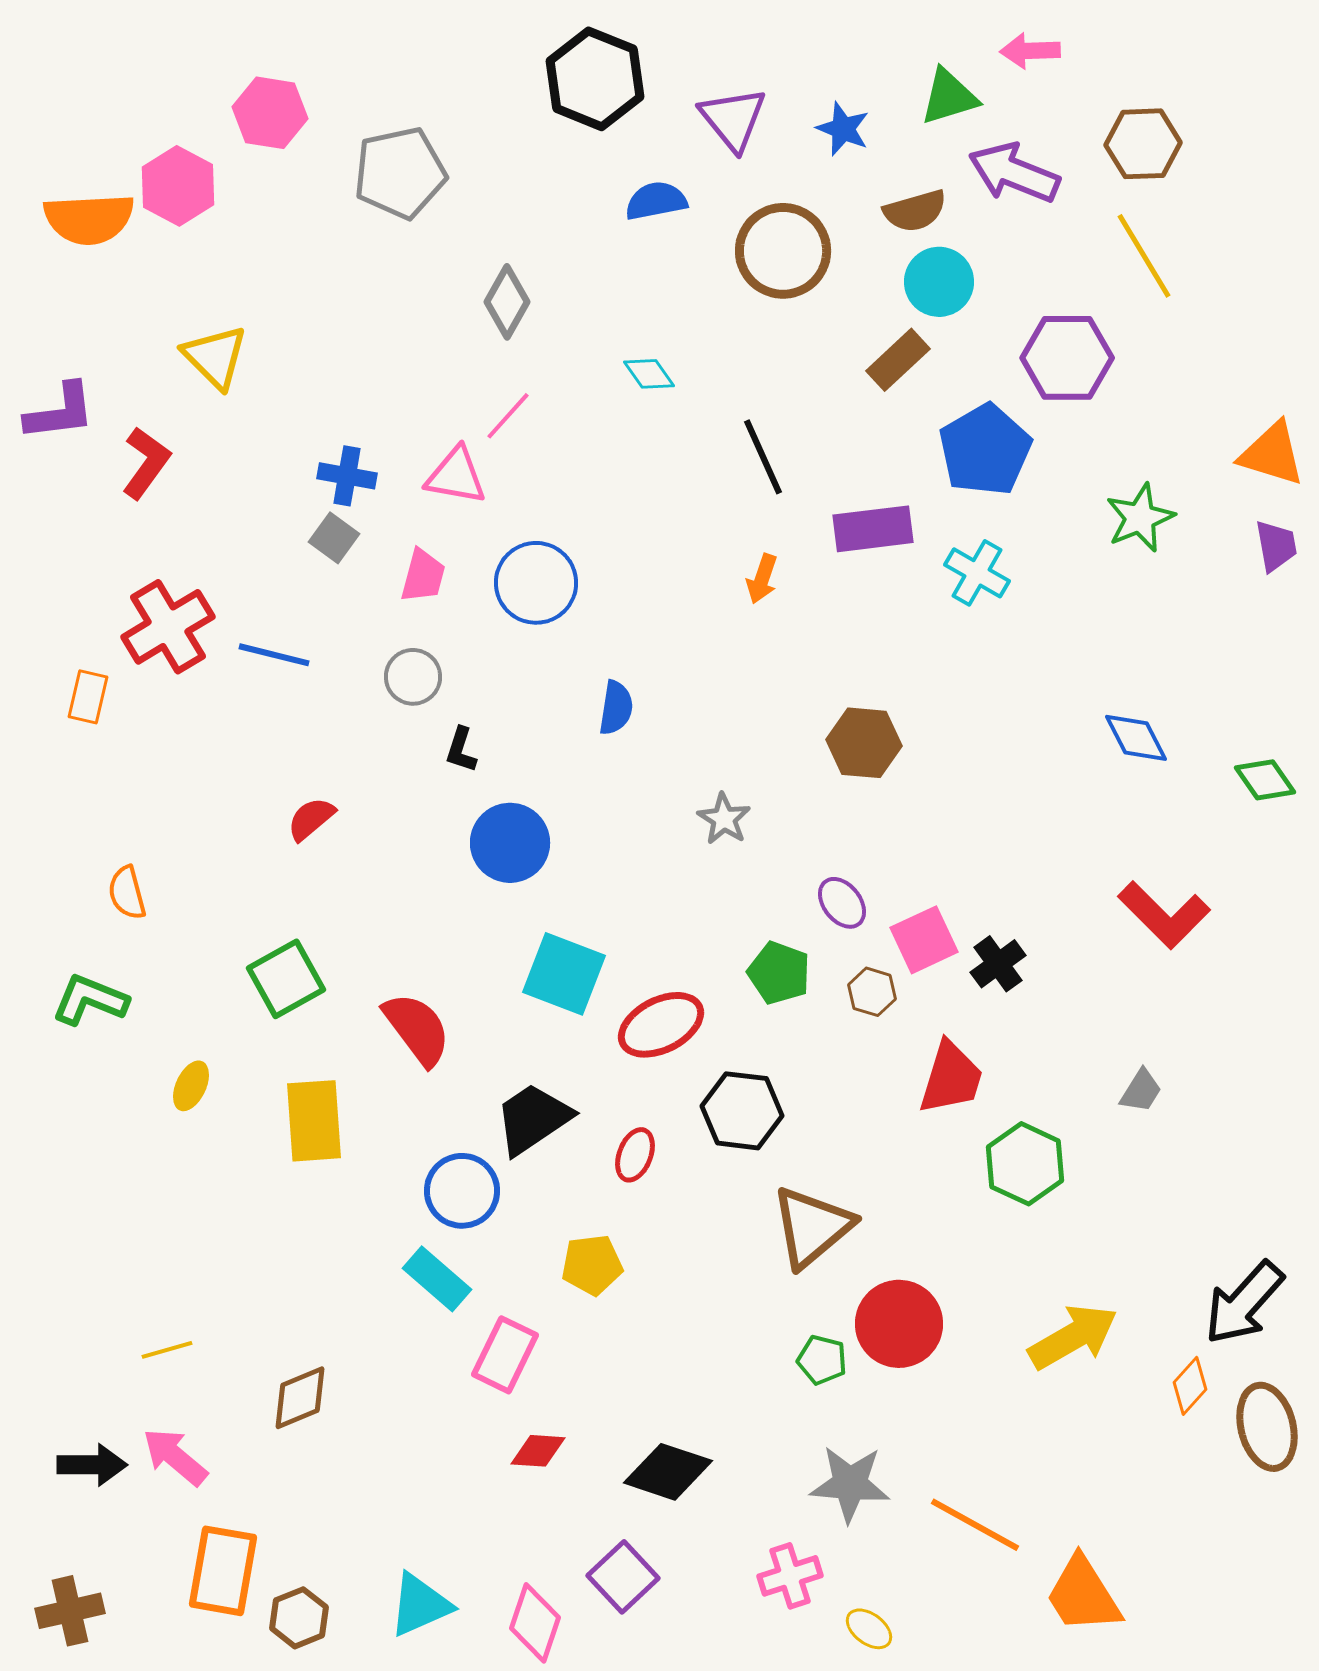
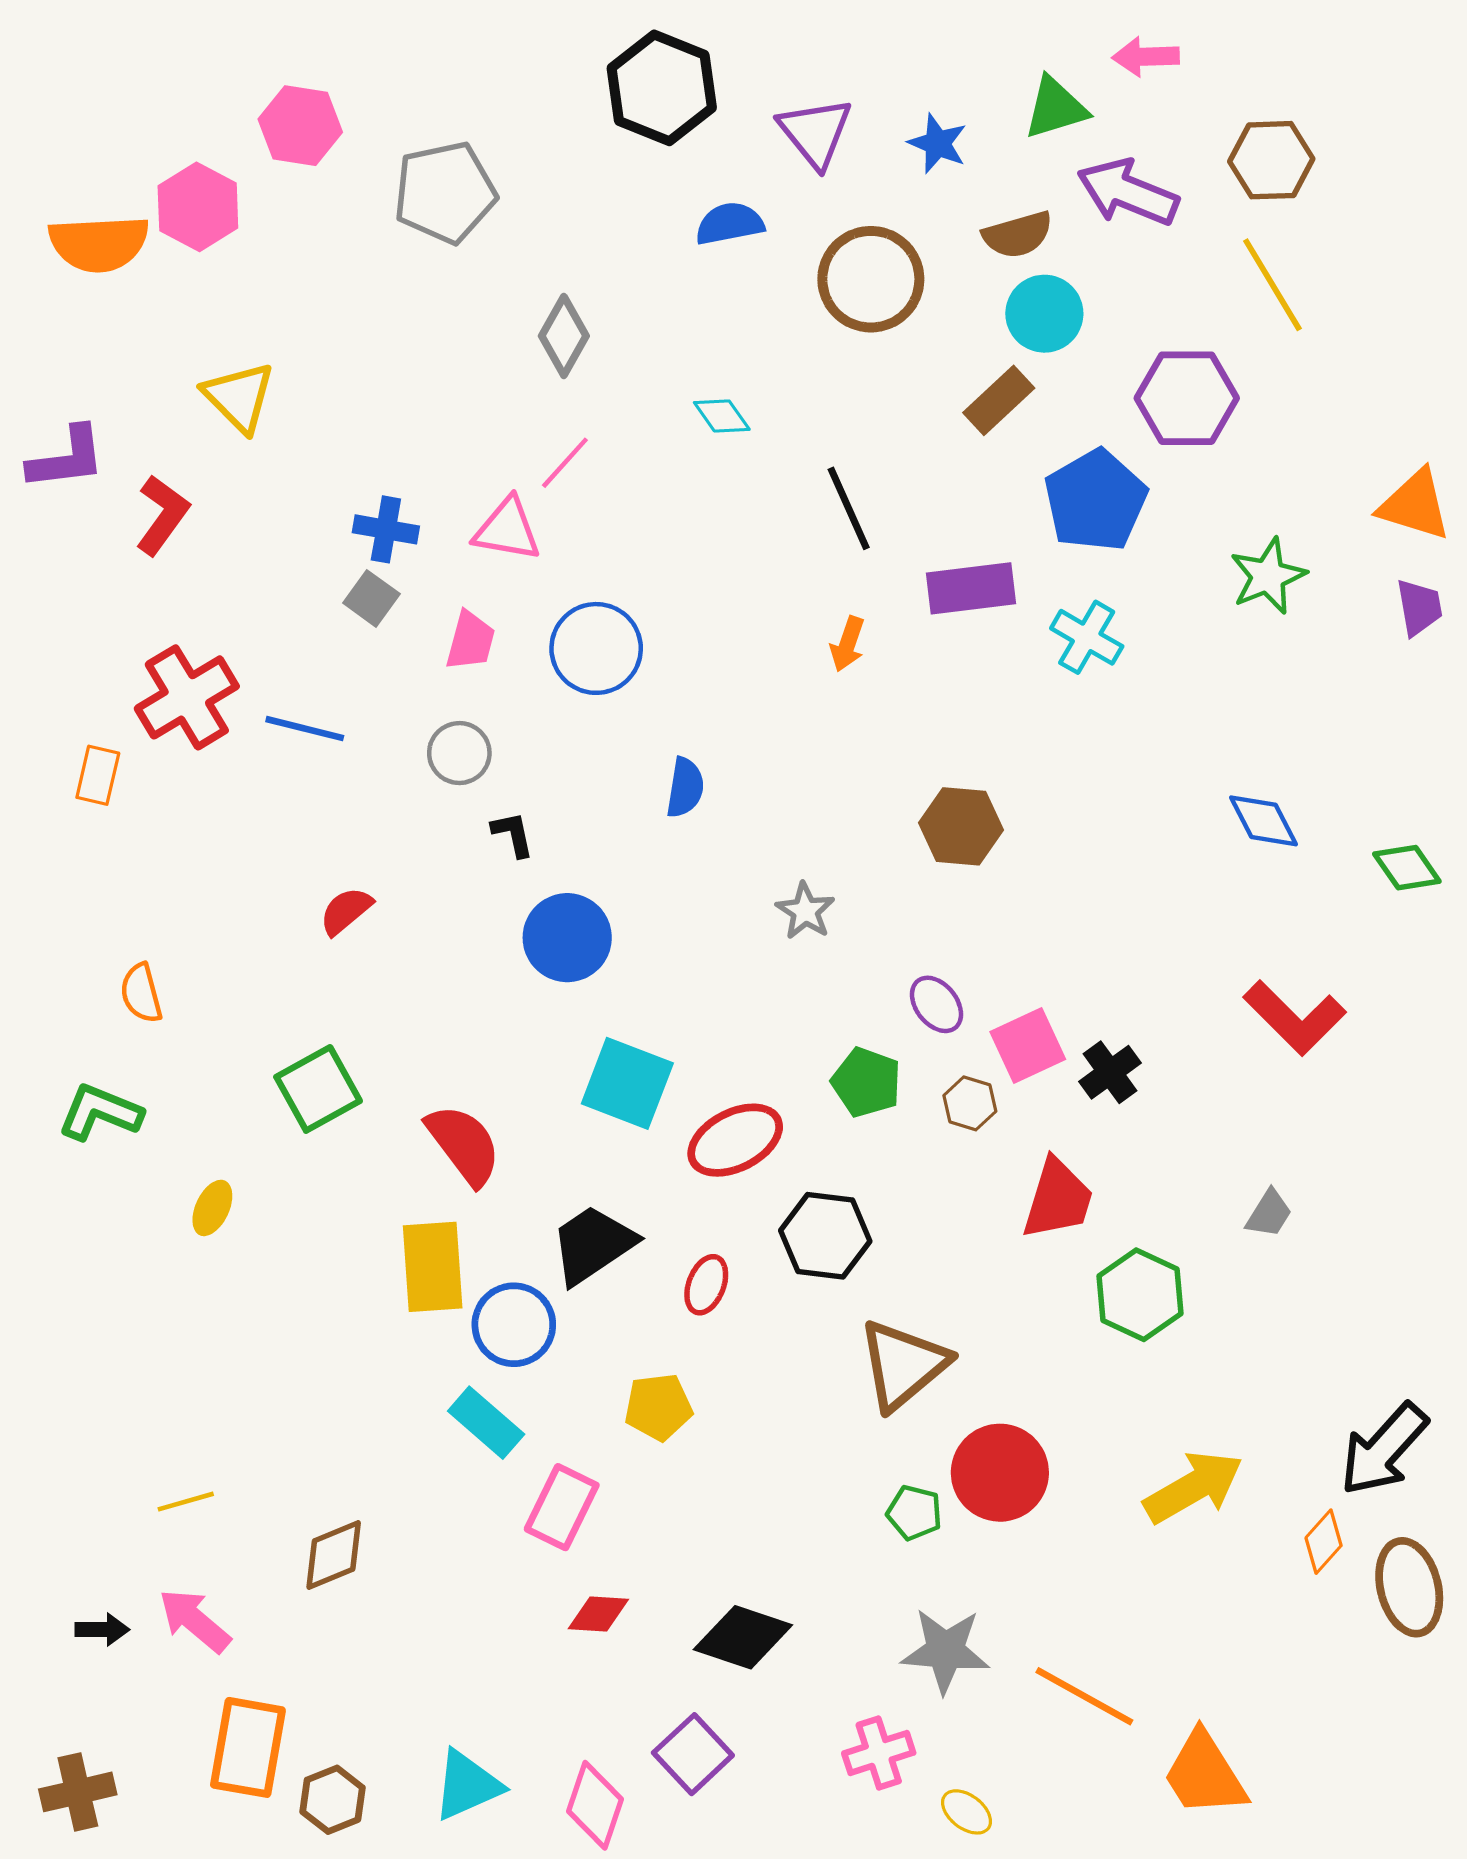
black L-shape: (461, 750) -> (513, 834), turned 150
yellow rectangle: (314, 1121) -> (433, 1267), moved
black arrow: (92, 1465) -> (102, 1630), size x0.7

